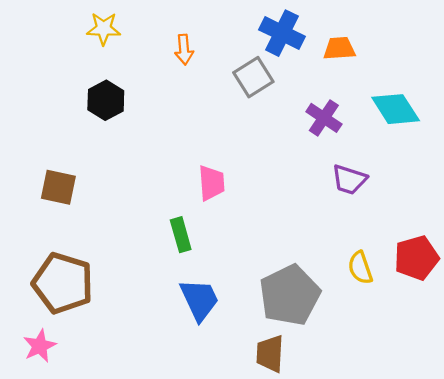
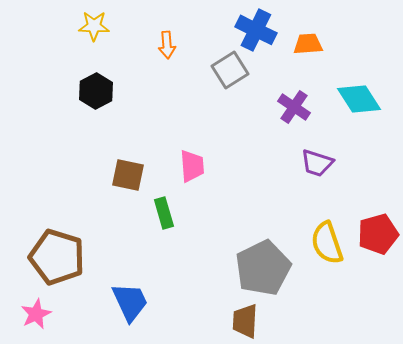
brown square: (58, 187) -> (128, 175), moved
yellow semicircle: (360, 268) -> (327, 243), size x1.4
blue trapezoid: (199, 300) -> (130, 302), moved

